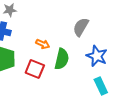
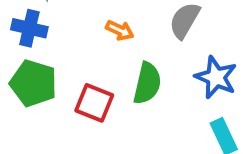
orange arrow: (43, 44) -> (120, 30), moved

